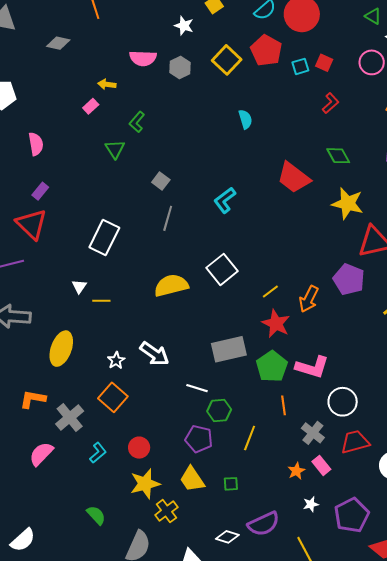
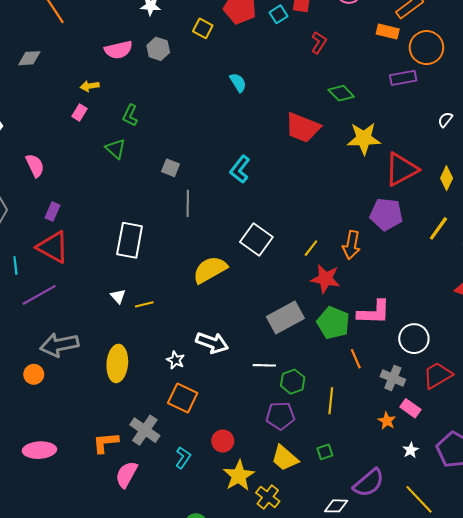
yellow square: (227, 60) -> (203, 28), size x0.7
orange L-shape: (33, 399) -> (106, 443), moved

